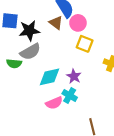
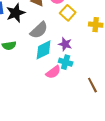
yellow square: (85, 44) -> (68, 13), turned 35
gray semicircle: (30, 52) -> (39, 30), moved

